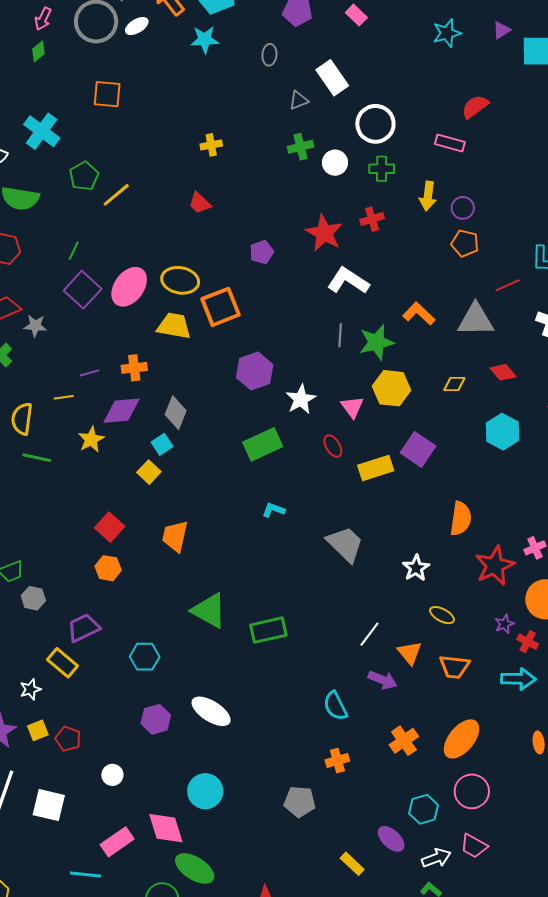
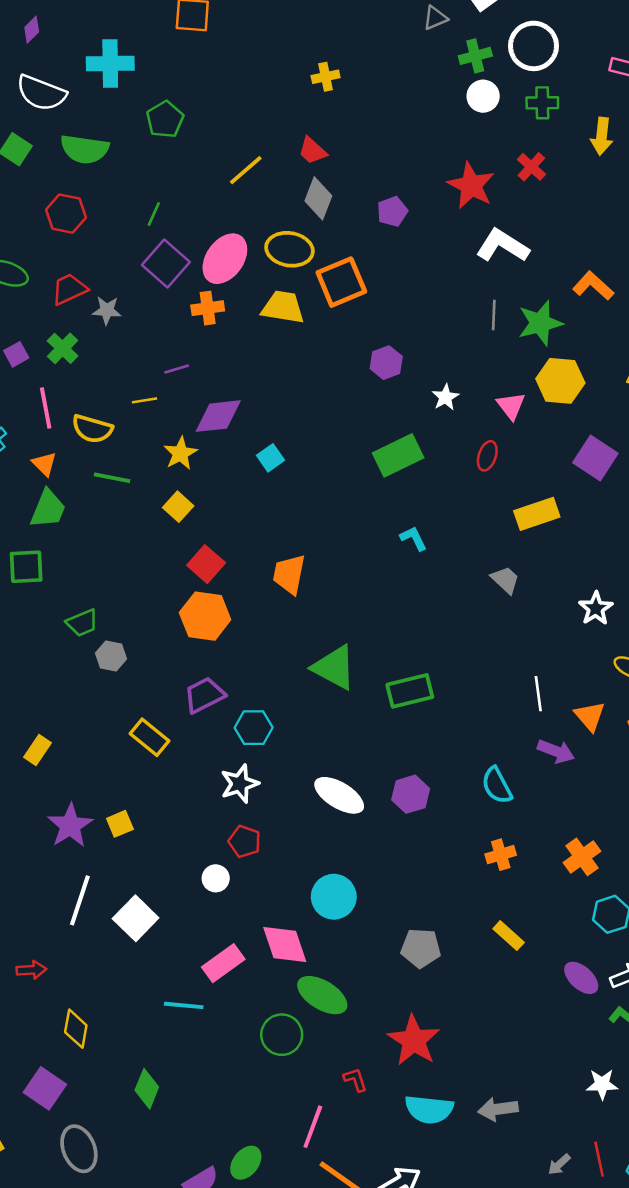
cyan cross: (42, 131) -> (110, 63), turned -36
green cross: (301, 147) -> (475, 56), moved
yellow line: (116, 195) -> (246, 170), moved
red cross: (372, 219) -> (531, 167), turned -30
orange cross: (134, 368) -> (208, 308), moved
purple hexagon: (255, 371) -> (386, 363), size x0.7
white star: (301, 399) -> (445, 397), size x0.7
gray diamond: (176, 413) -> (318, 198), moved
yellow semicircle: (22, 419) -> (92, 429), turned -80
red ellipse: (333, 446) -> (487, 456), turned 50
yellow rectangle: (376, 468) -> (537, 514), moved
yellow square: (149, 472) -> (178, 507), moved
cyan L-shape: (274, 510) -> (414, 538), turned 45
gray trapezoid: (345, 544) -> (505, 580), size x0.6
orange hexagon: (108, 568) -> (205, 616), size x1.5
purple trapezoid: (83, 628) -> (204, 695), moved
white line: (369, 634) -> (538, 694), turned -44
white star: (30, 689) -> (240, 784), moved, size x1.4
purple hexagon: (156, 719) -> (411, 794), moved
red pentagon: (68, 739) -> (245, 841), moved
orange cross: (404, 741) -> (582, 857), moved
gray pentagon: (300, 802) -> (421, 948), moved
white square: (49, 805) -> (136, 918), turned 32
purple ellipse: (391, 839) -> (581, 978), moved
yellow rectangle: (352, 864) -> (509, 936), moved

